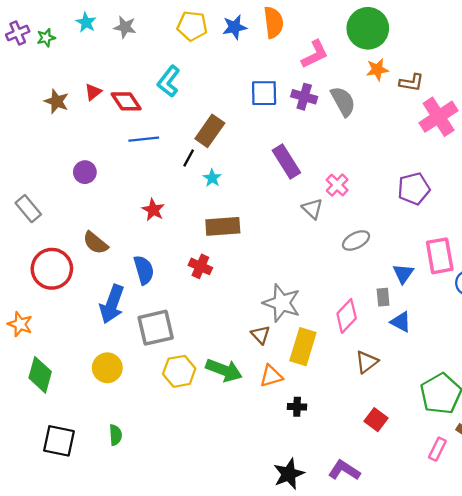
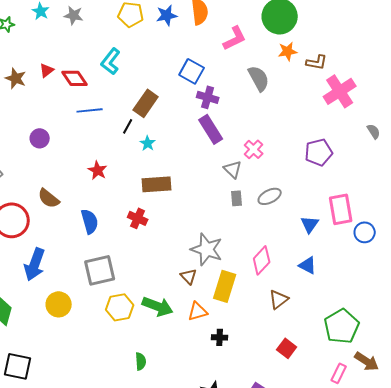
blue square: (264, 93) -> (192, 71), turned 30
purple cross: (304, 97) -> (208, 97), moved
gray rectangle: (383, 297) -> (237, 198), moved
blue arrow: (112, 304) -> (35, 264), moved
green semicircle: (116, 435) -> (141, 361), moved

